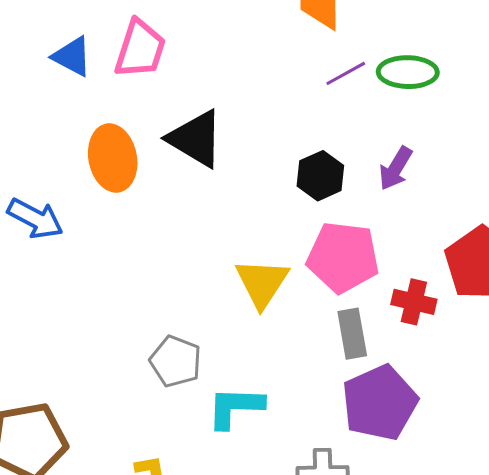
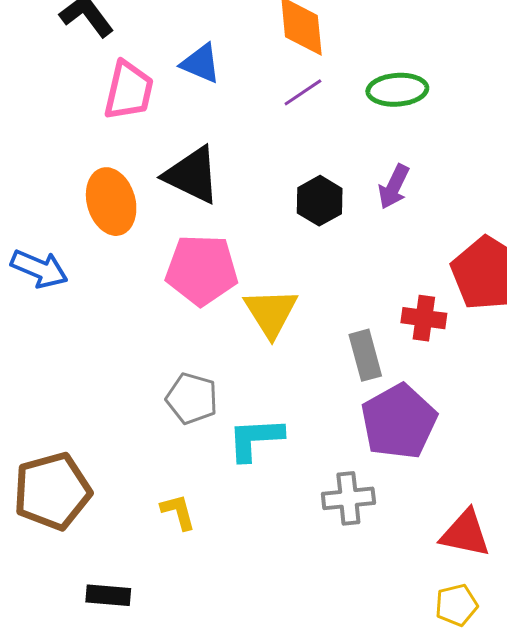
blue triangle: (72, 56) -> (201, 63), moved
purple line: (346, 73) -> (303, 92), moved
pink pentagon: (343, 257) -> (202, 270), moved

